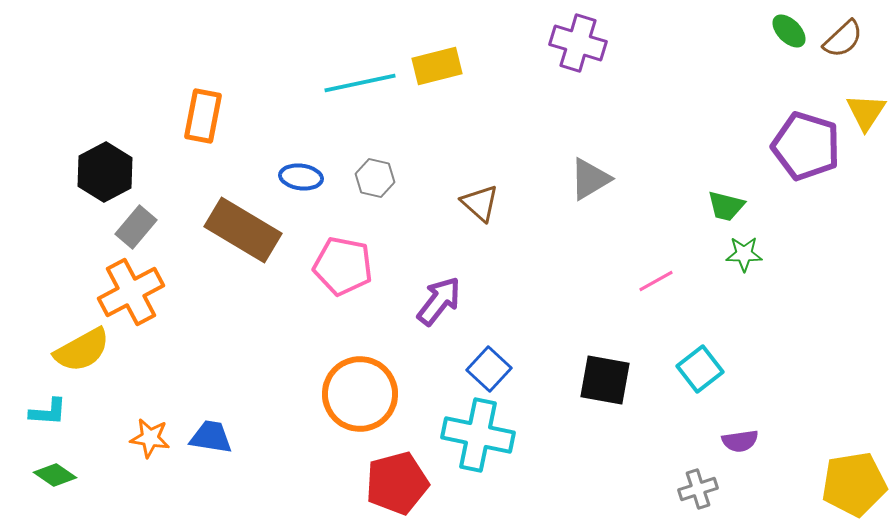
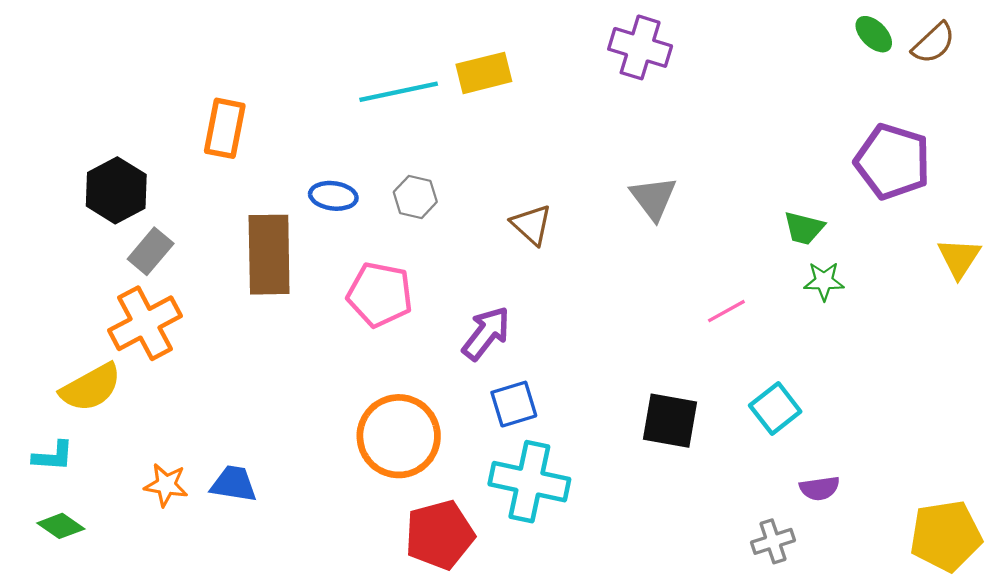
yellow triangle: (866, 112) -> (959, 258), moved
gray triangle: (590, 179) -> (653, 198), turned -36
brown rectangle: (243, 230) -> (269, 255), turned 58
blue square: (489, 369) -> (514, 404), moved, turned 30

